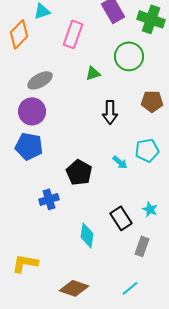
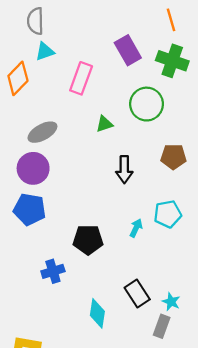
cyan arrow: (120, 162) -> (136, 228), turned -105
black pentagon: (79, 172) -> (88, 240), turned -30
cyan star: (150, 209) -> (171, 302), moved

